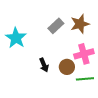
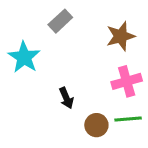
gray rectangle: (56, 26) -> (60, 21), moved
brown circle: (67, 67) -> (96, 125), moved

